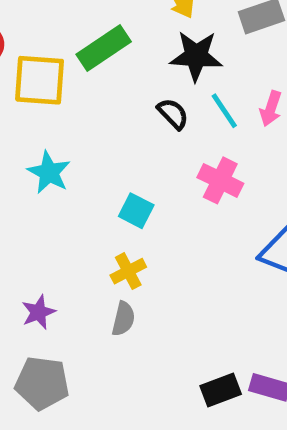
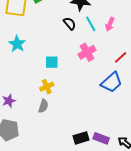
pink cross: (220, 180) -> (87, 52), turned 30
cyan square: (136, 211) -> (52, 62), turned -32

